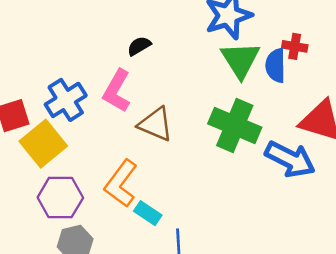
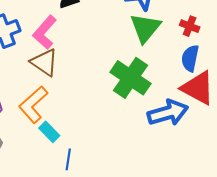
blue semicircle: (276, 65) -> (190, 58), moved
brown triangle: (156, 124) -> (44, 62), moved
blue arrow: (290, 159) -> (168, 113), turned -54

